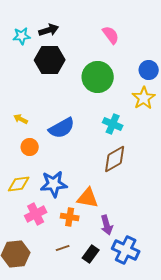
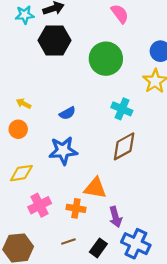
blue semicircle: (62, 128) -> (67, 113), size x0.6
orange circle: (30, 147) -> (18, 129), moved
blue star: (54, 184) -> (63, 151), moved

